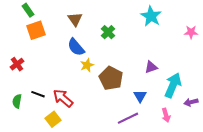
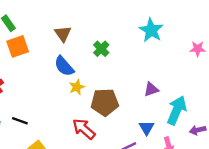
brown pentagon: (111, 78) -> (105, 102), turned -30
blue triangle: (140, 96) -> (147, 128), moved
red arrow: (63, 98) -> (84, 129), moved

